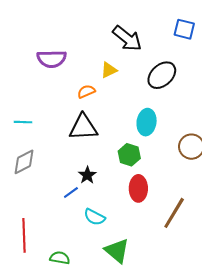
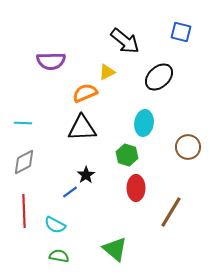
orange semicircle: (86, 91) -> (85, 93), size x1.4
cyan semicircle: (94, 217) -> (55, 225), moved
red line: (24, 235) -> (24, 211), moved

